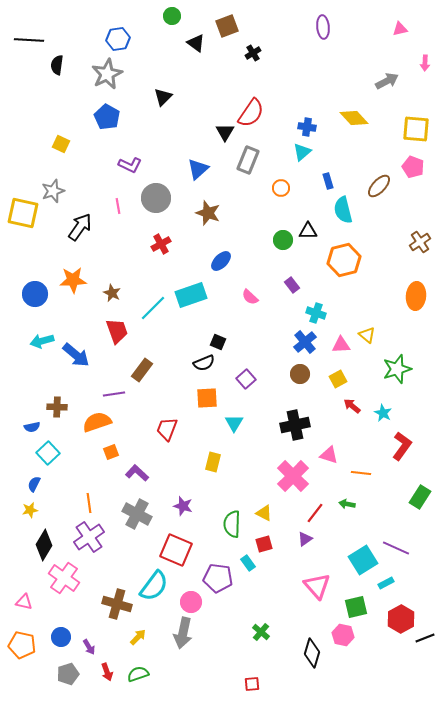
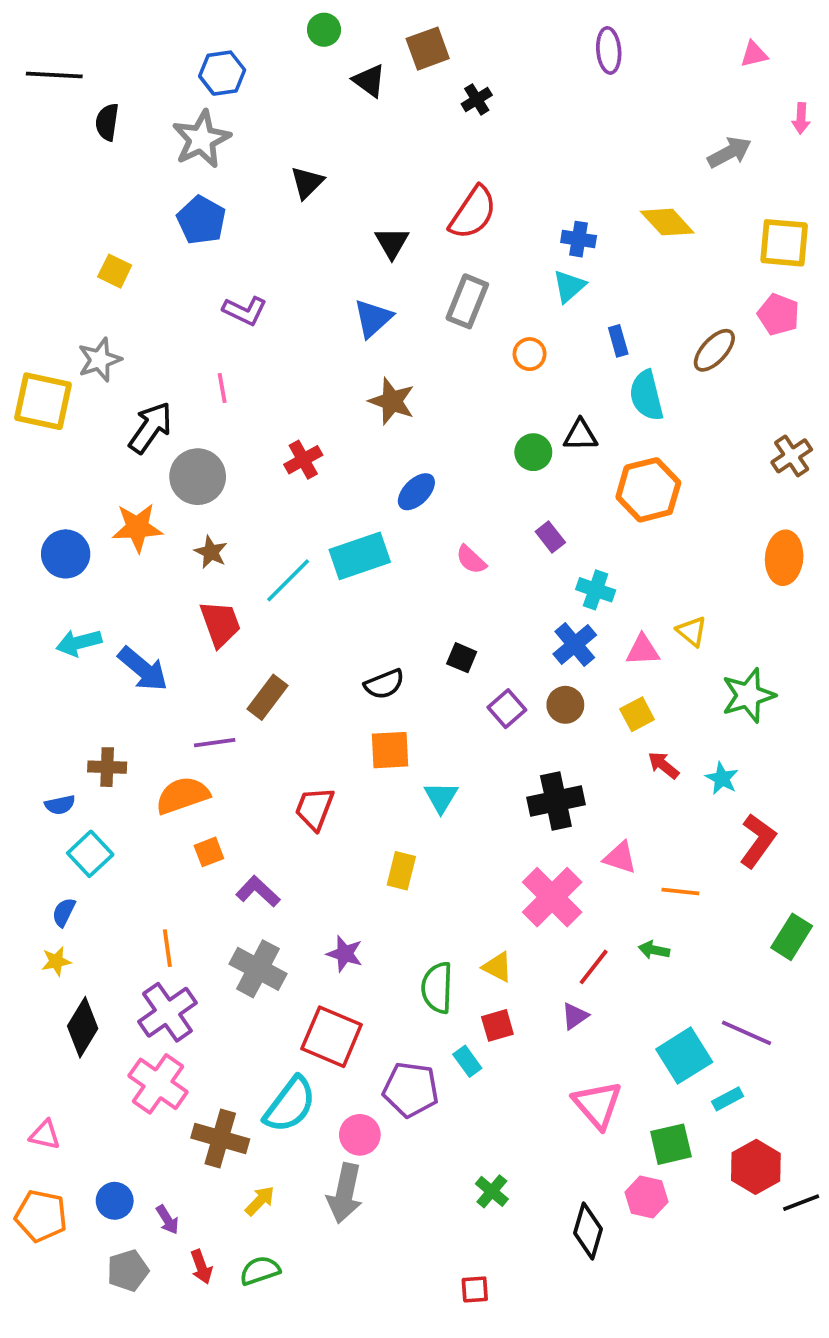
black triangle: (225, 132) -> (392, 243), moved
gray circle: (156, 198) -> (198, 477), moved
black square: (218, 342) -> (462, 658), moved
purple square: (246, 379) -> (507, 709), moved
pink cross: (64, 578) -> (158, 1084), moved

